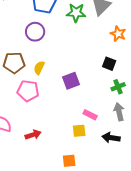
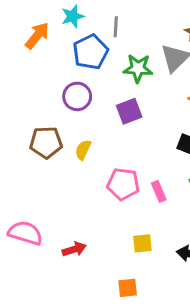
purple square: (71, 81) -> (129, 111), moved
pink pentagon: (28, 91) -> (123, 184), moved
pink rectangle: (90, 115) -> (159, 191), moved, turned 40

